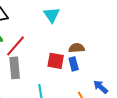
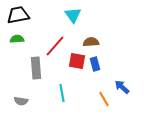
red line: (16, 46) -> (55, 46), moved
brown semicircle: (77, 48) -> (91, 42), moved

